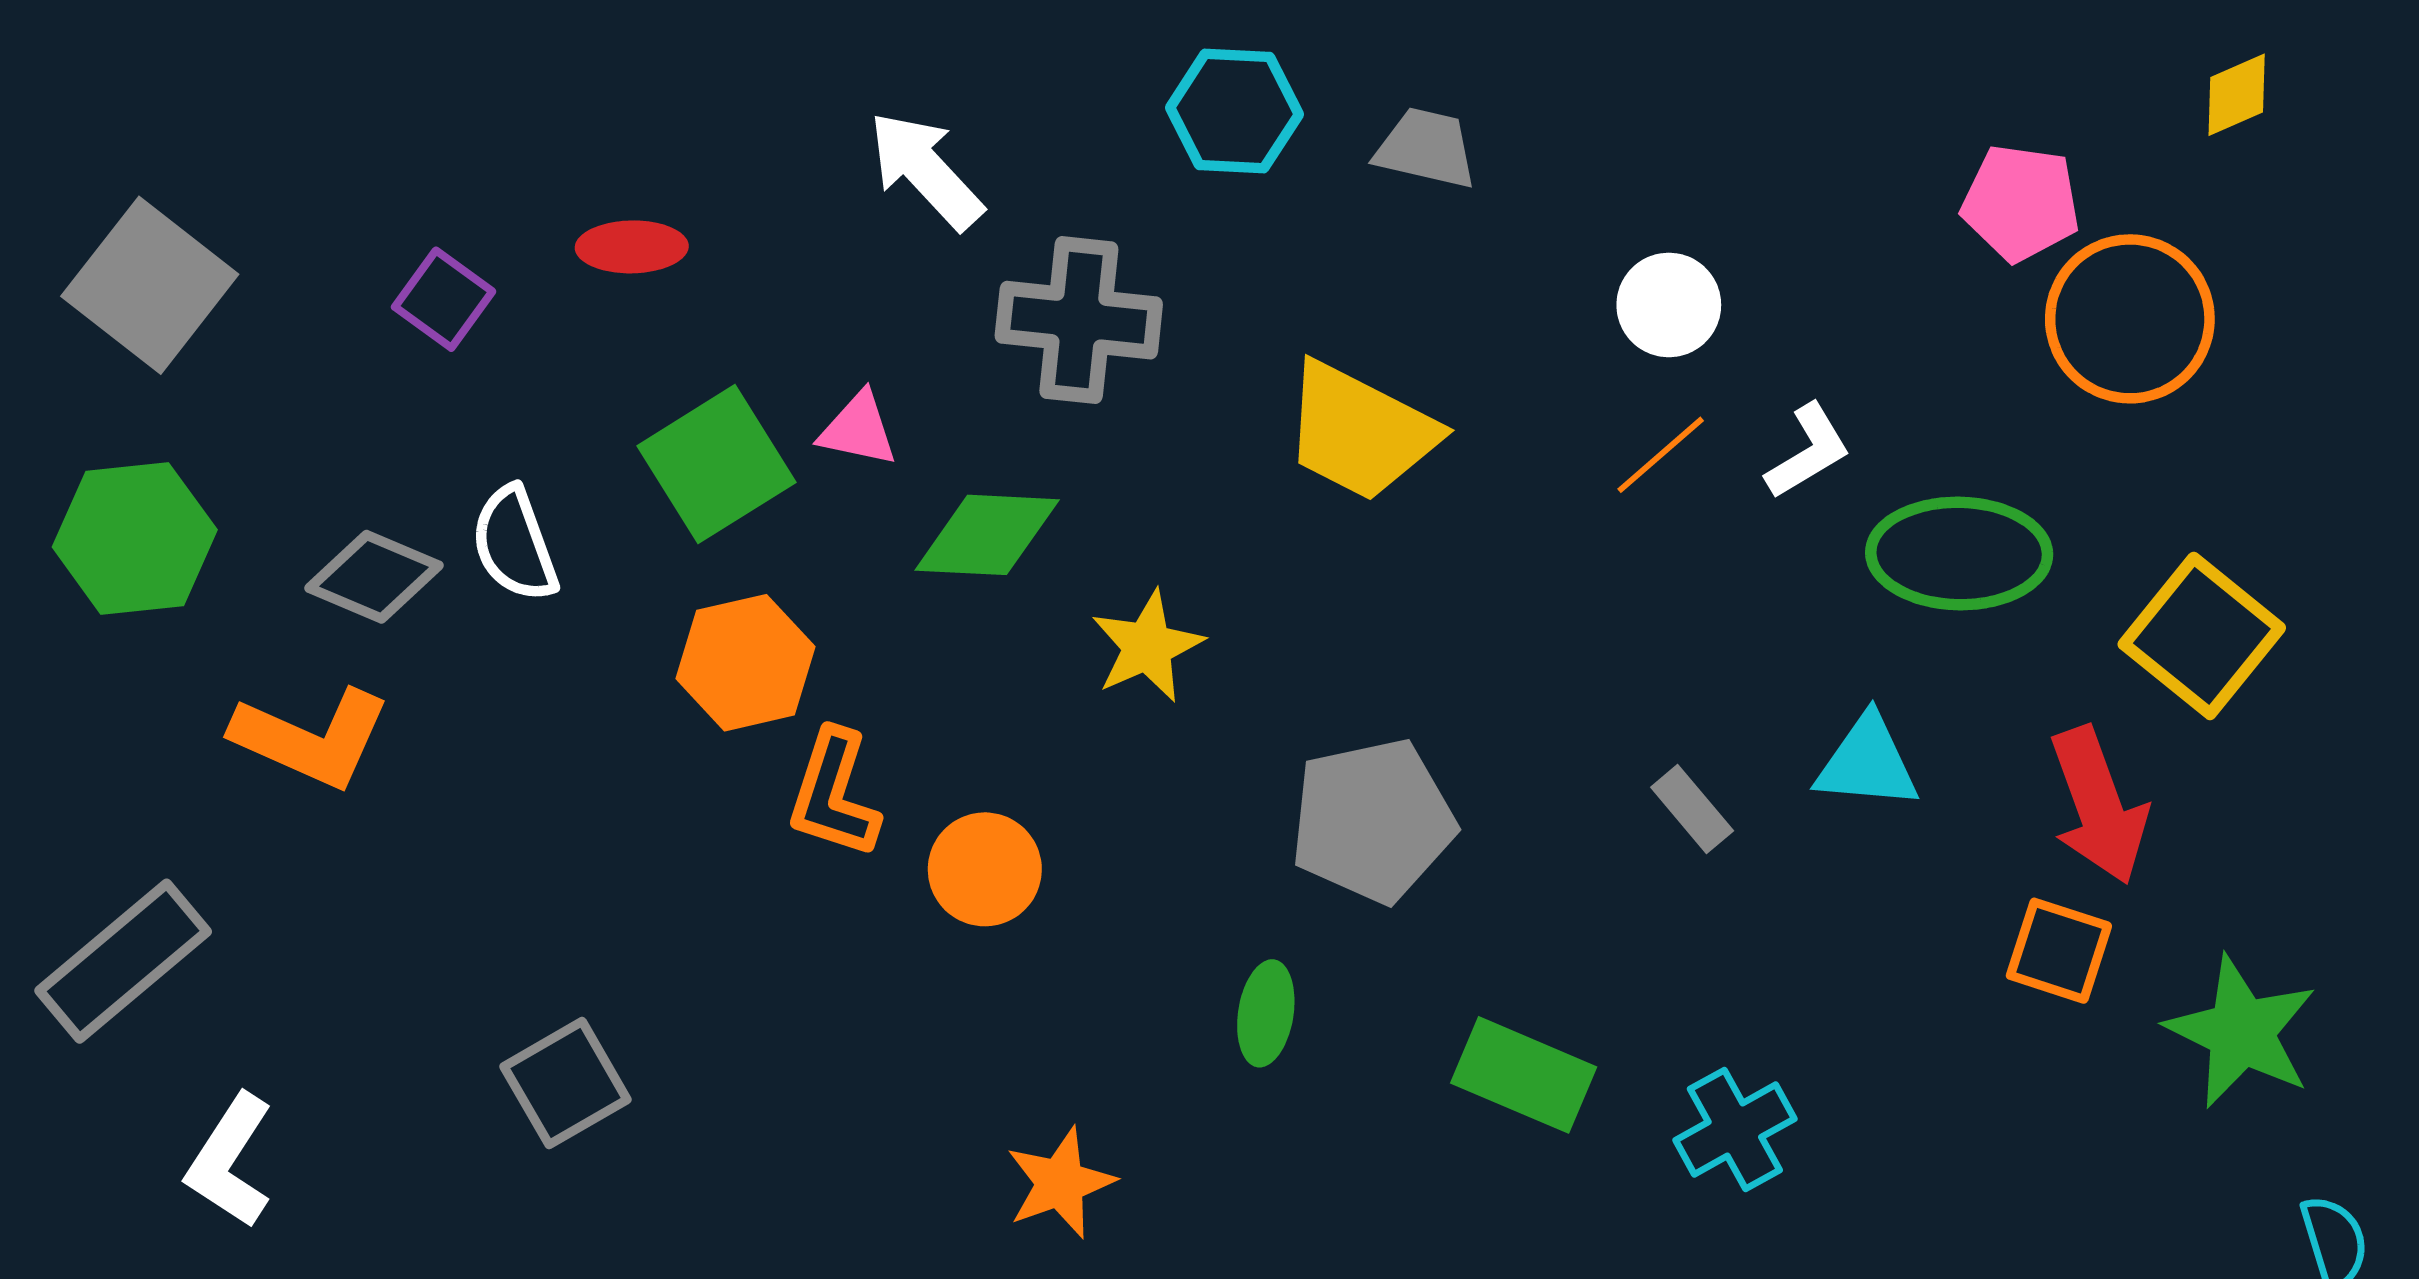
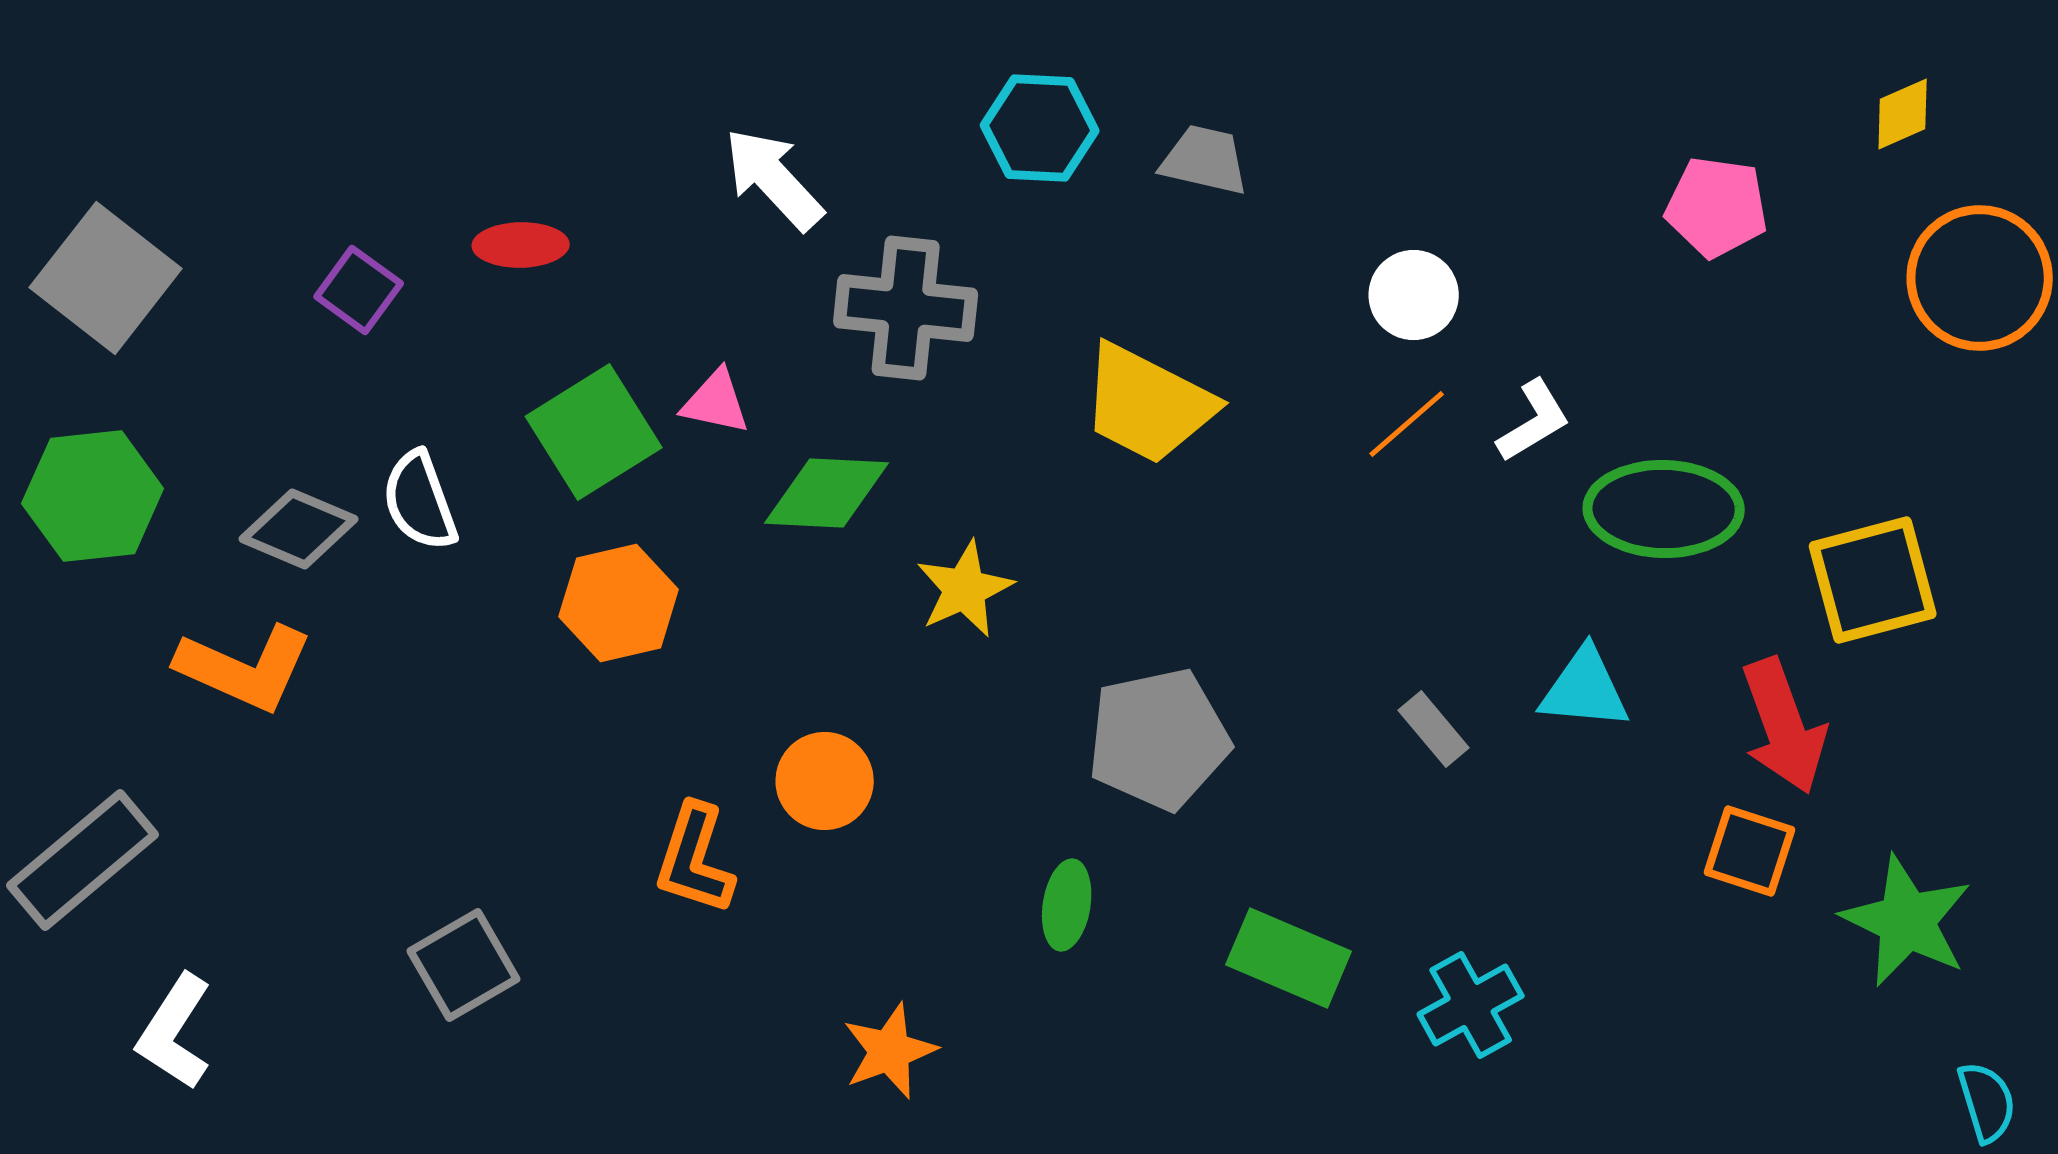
orange circle: (2130, 319) -> (1980, 278), moved
yellow square: (2202, 636) -> (1873, 580), turned 36
orange L-shape: (834, 794) -> (695, 859), moved

